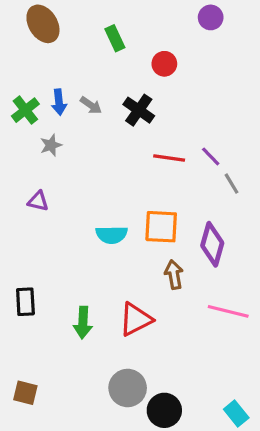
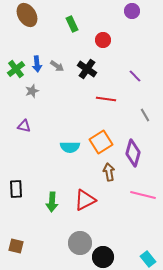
purple line: (211, 156) -> (135, 76), moved
orange square: (161, 227) -> (101, 142), turned -35

